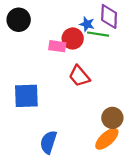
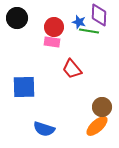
red circle: (73, 38) -> (54, 27), moved
blue semicircle: (48, 142) -> (44, 129), turned -90

